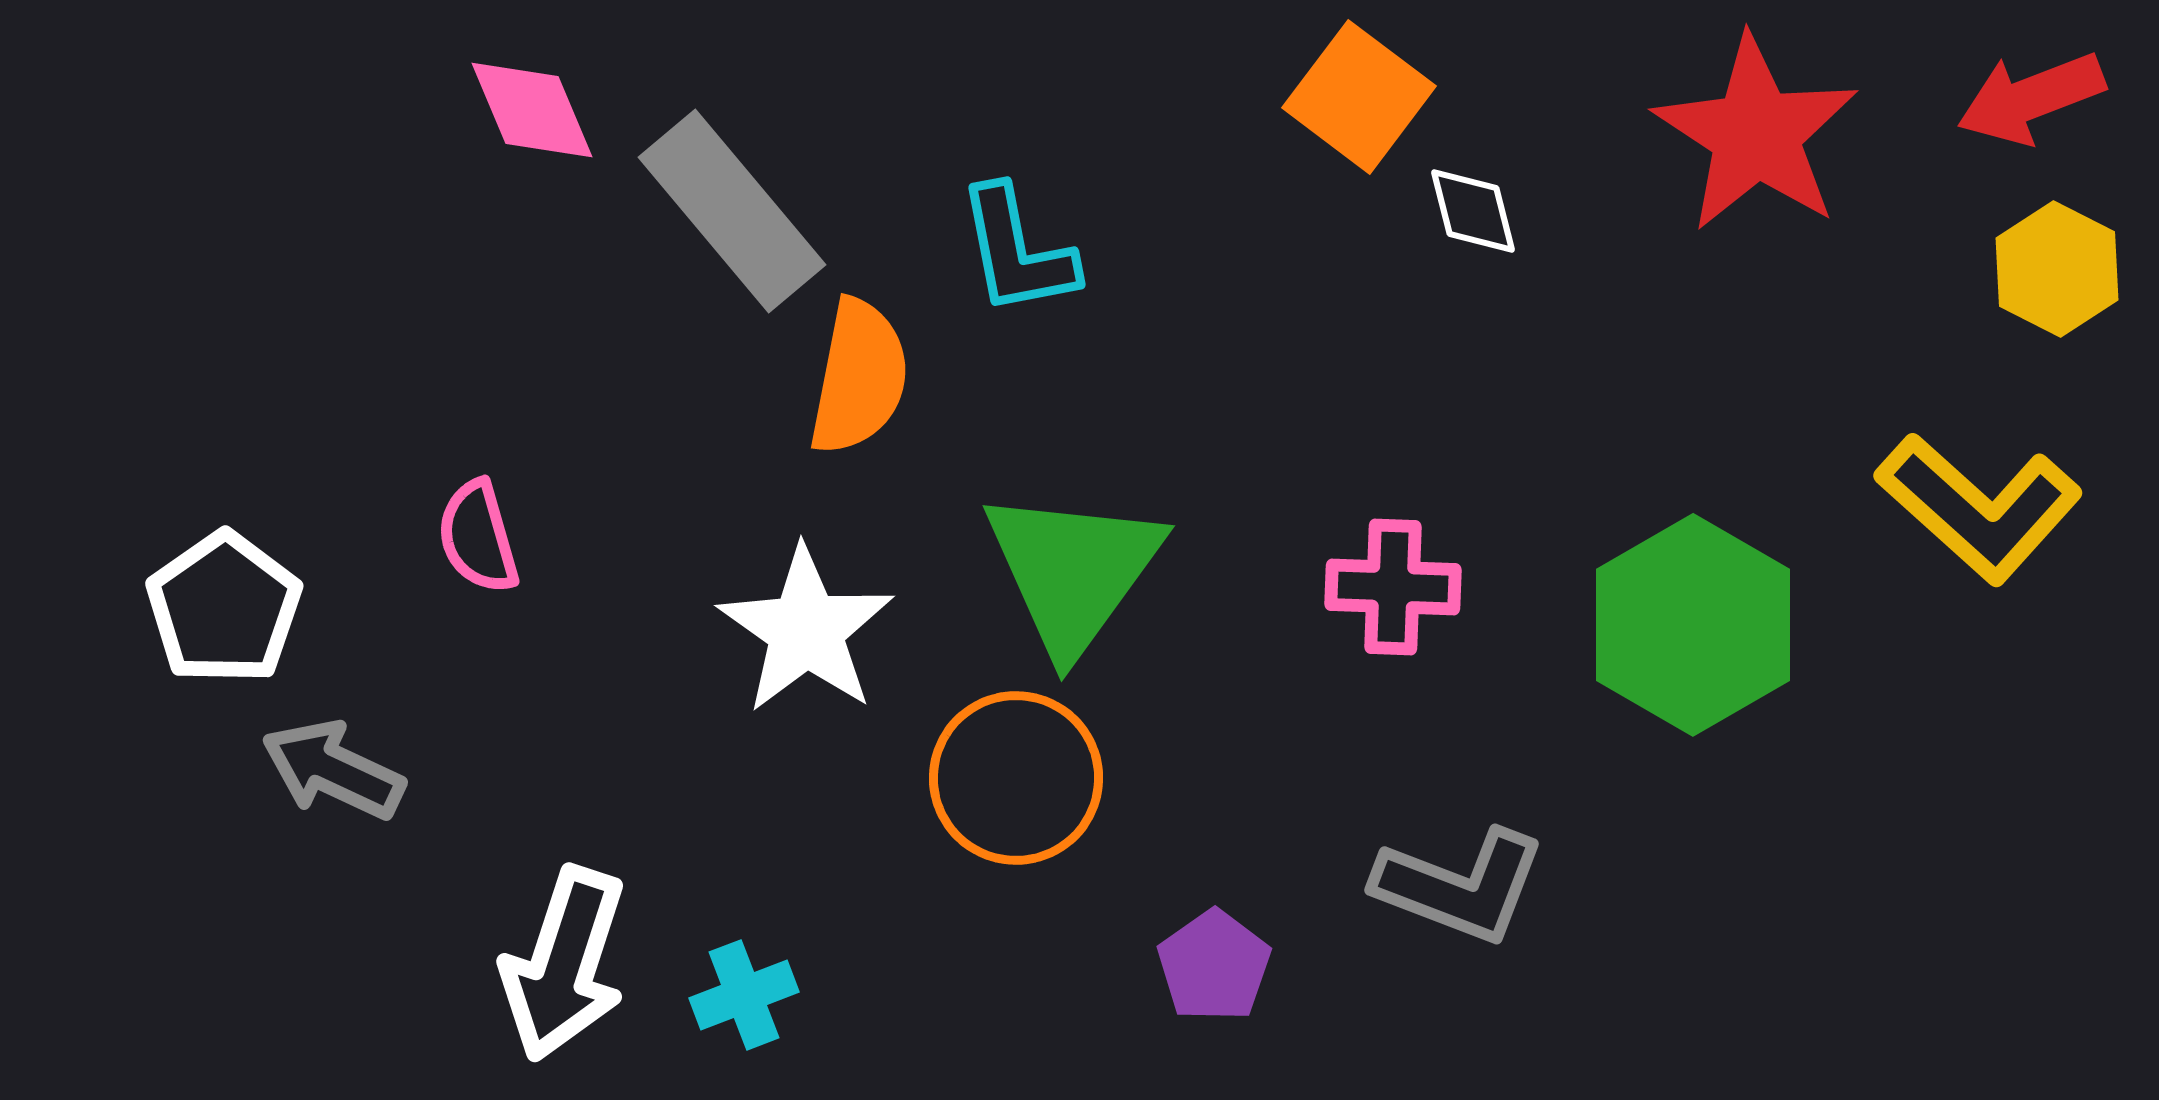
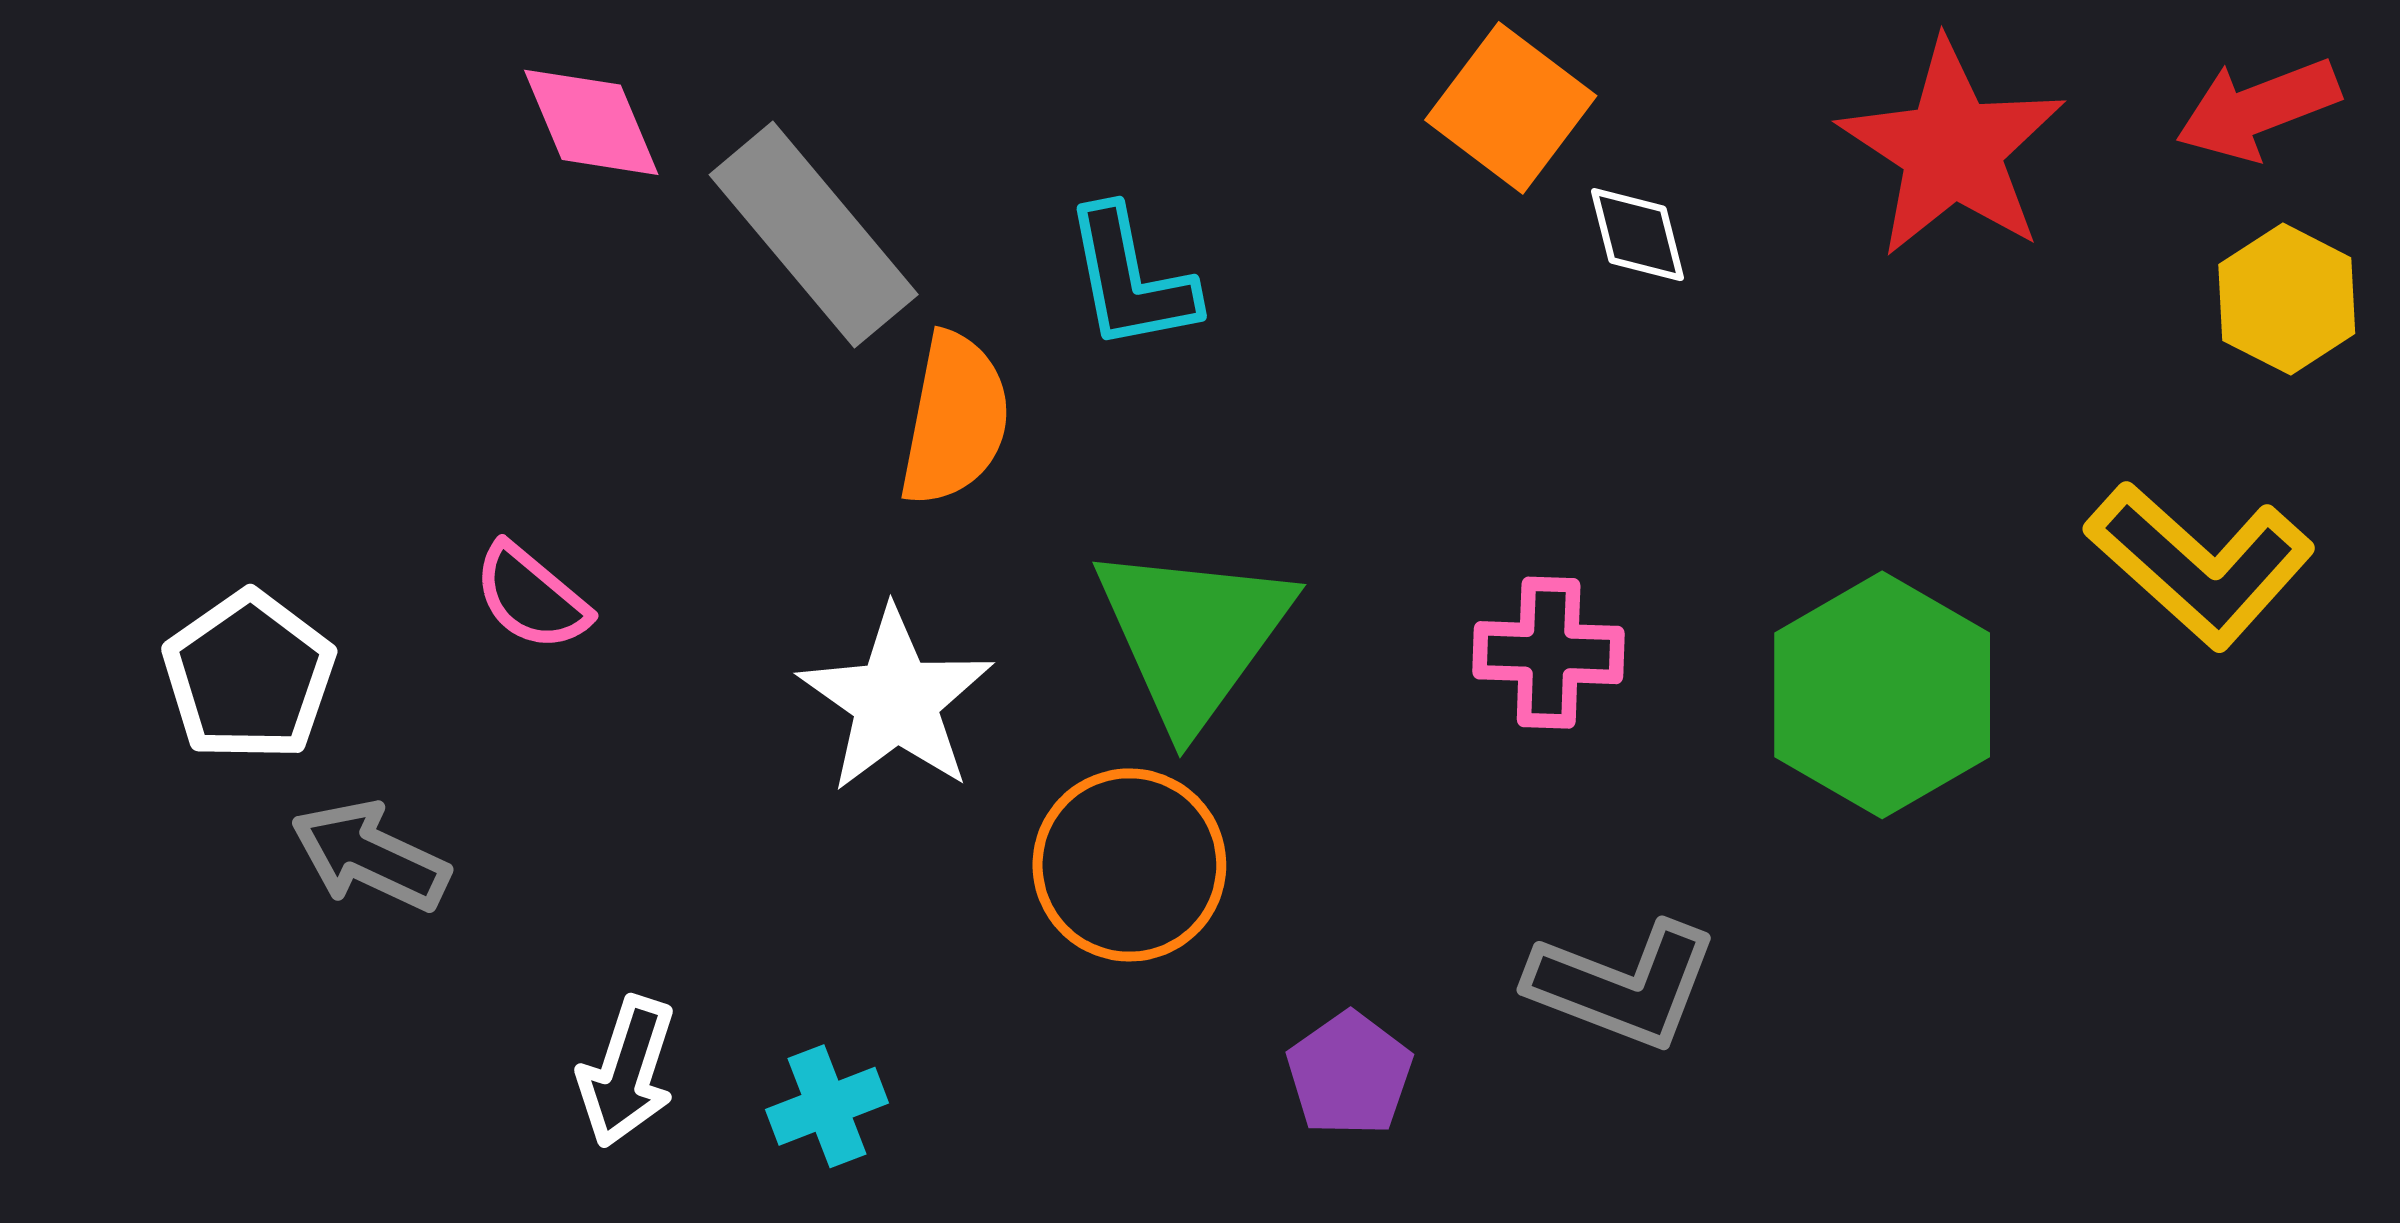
pink semicircle: (478, 537) -> (531, 597), turned -34
white arrow: (564, 964) -> (627, 1072), size x0.7

